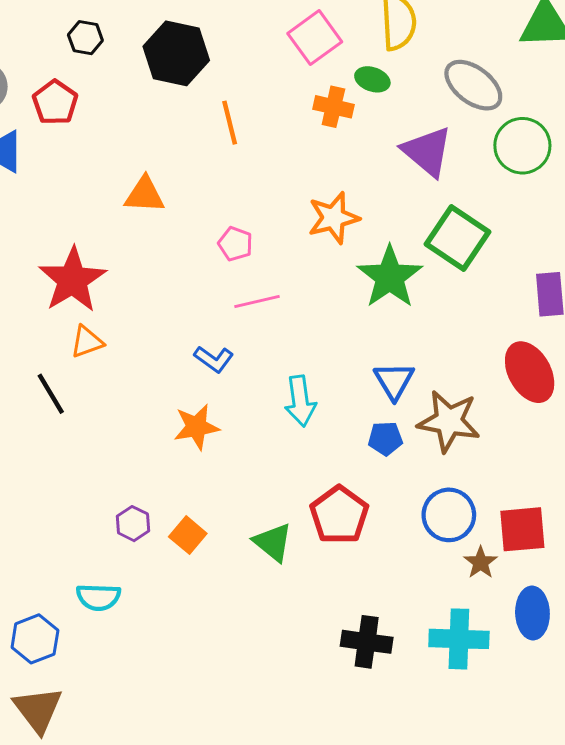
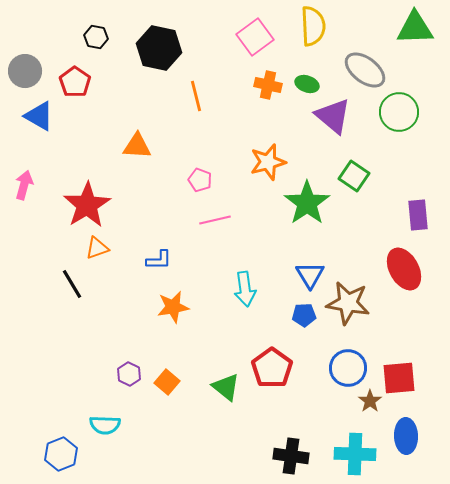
green ellipse: (372, 79) -> (307, 84), moved
green square: (457, 238) -> (354, 176), size x0.7
blue L-shape: (214, 359) -> (159, 260), moved, turned -36

